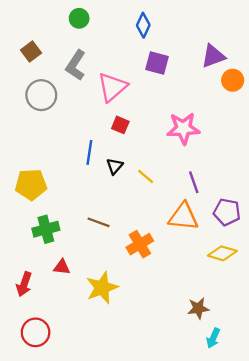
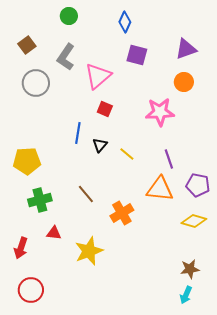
orange circle: (233, 80) -> (184, 82), moved
brown line: (99, 222) -> (86, 194), turned 30
brown star: (198, 308) -> (190, 269), moved

